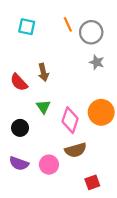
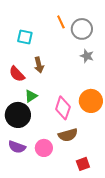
cyan square: (27, 27) -> (25, 37), moved
green triangle: (43, 107) -> (31, 96), moved, turned 32
black circle: (20, 128) -> (18, 115), size x1.6

